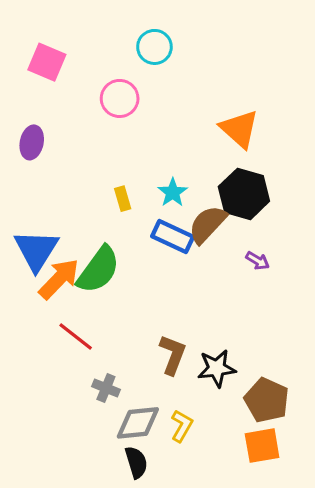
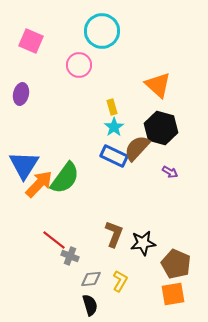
cyan circle: (154, 47) -> (102, 31), size x1.5
yellow rectangle: (123, 199) -> (112, 107), moved
red line: (76, 336) -> (54, 240), moved
gray diamond: (138, 423) -> (91, 279), size x0.7

